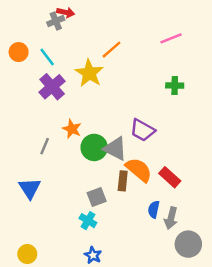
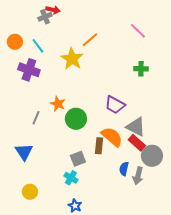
pink line: (171, 38) -> (138, 31), turned 66
purple cross: (52, 87) -> (29, 70), moved, turned -30
gray triangle: (115, 149) -> (136, 127), moved
gray circle: (188, 244) -> (152, 156), moved
yellow circle: (27, 254) -> (30, 192), moved

